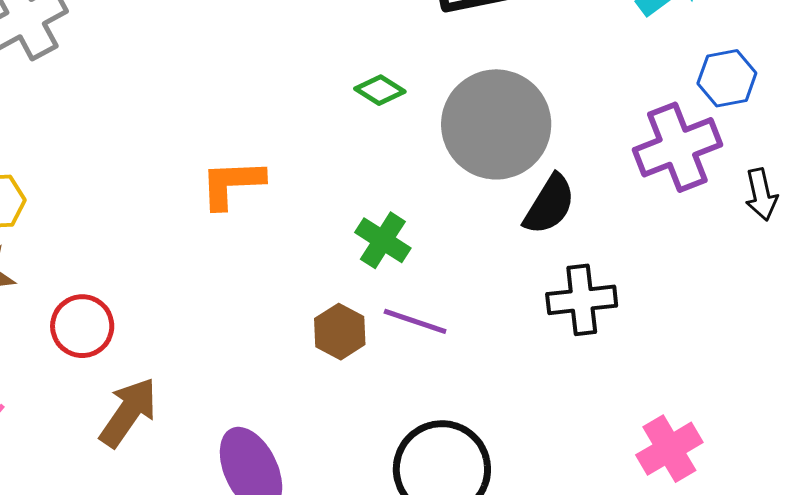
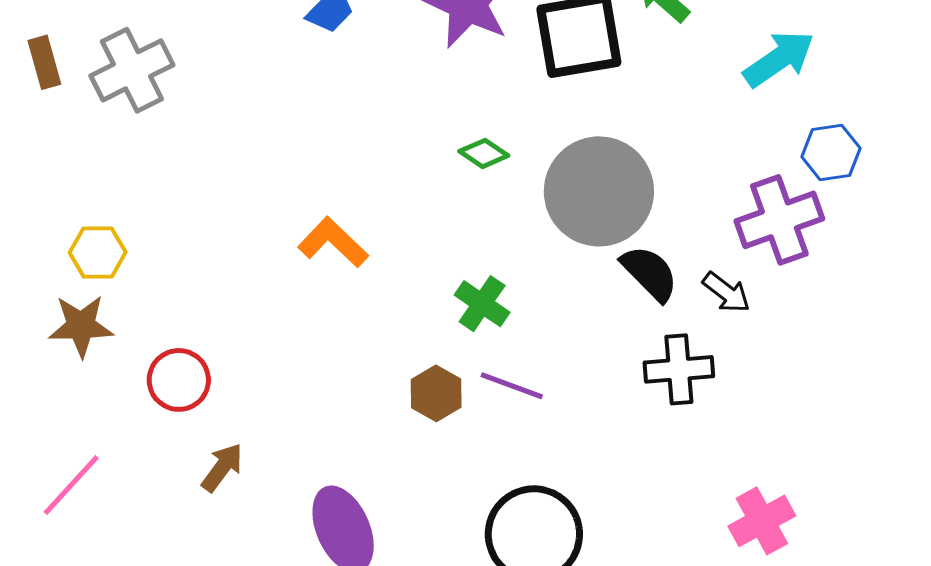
orange L-shape: (232, 184) -> (333, 242), turned 44
black arrow: (761, 195) -> (726, 292), moved, turned -42
black semicircle: (549, 205) -> (650, 273), turned -78
brown arrow: (128, 412) -> (222, 468), size x0.7

